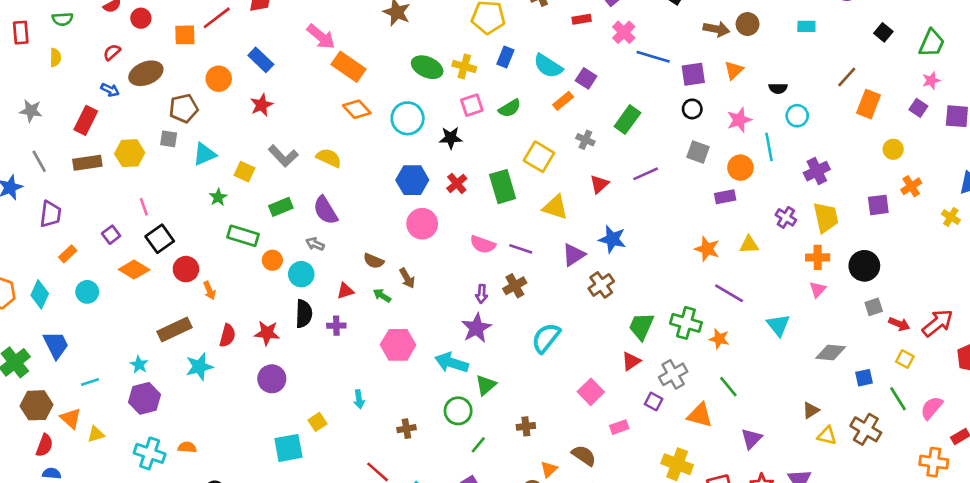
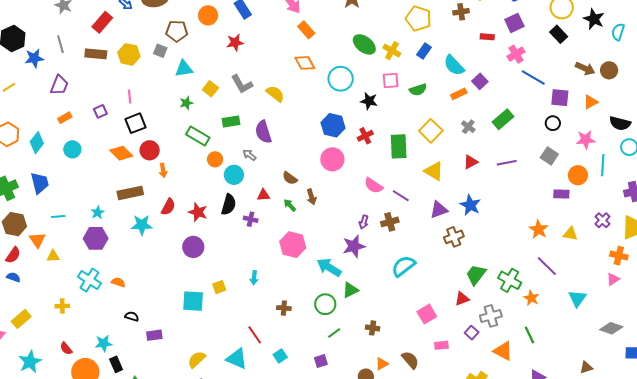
orange rectangle: (348, 67) -> (306, 30), size x0.7
black semicircle: (778, 88) -> (620, 123), size x1.5
orange diamond: (134, 270) -> (121, 153), moved

